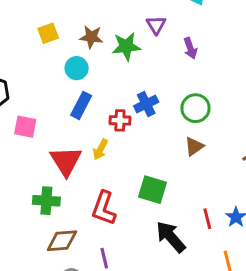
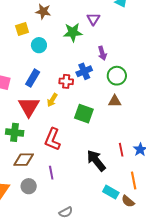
yellow square: (48, 33) -> (22, 29), moved
brown star: (91, 37) -> (43, 12), moved
purple arrow: (190, 48) -> (102, 53), moved
blue rectangle: (81, 105) -> (33, 78), moved
brown triangle: (194, 146) -> (115, 101), turned 32
green square: (152, 190) -> (84, 114), moved

